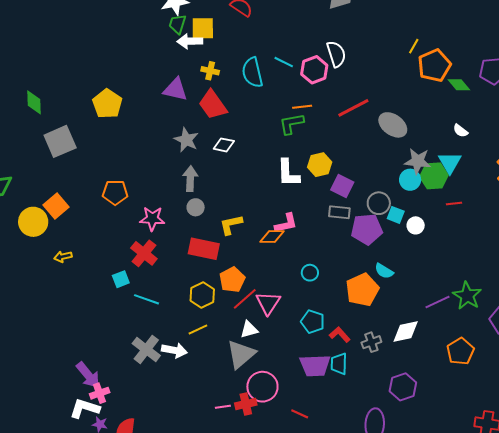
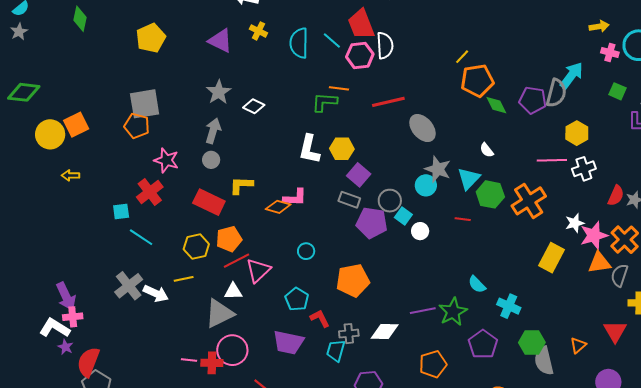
red trapezoid: (213, 105) -> (361, 24), moved
gray square: (60, 141) -> (145, 104), moved
green hexagon: (434, 176) -> (490, 194), moved
cyan semicircle: (384, 271) -> (477, 284), moved
cyan trapezoid: (339, 364) -> (336, 351), moved

